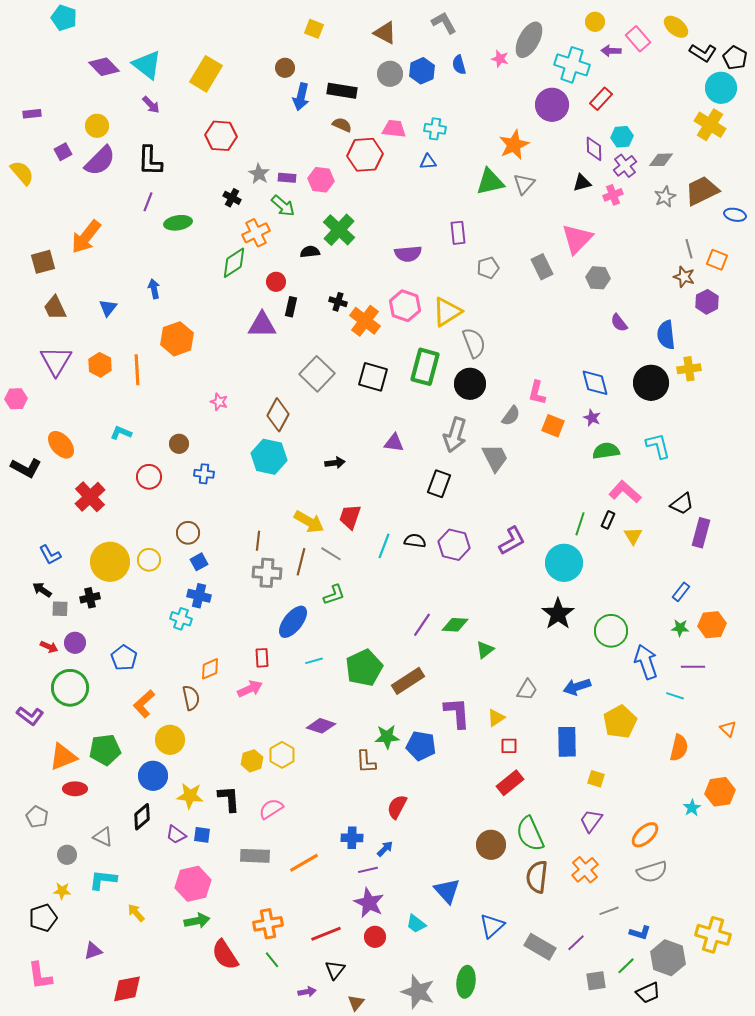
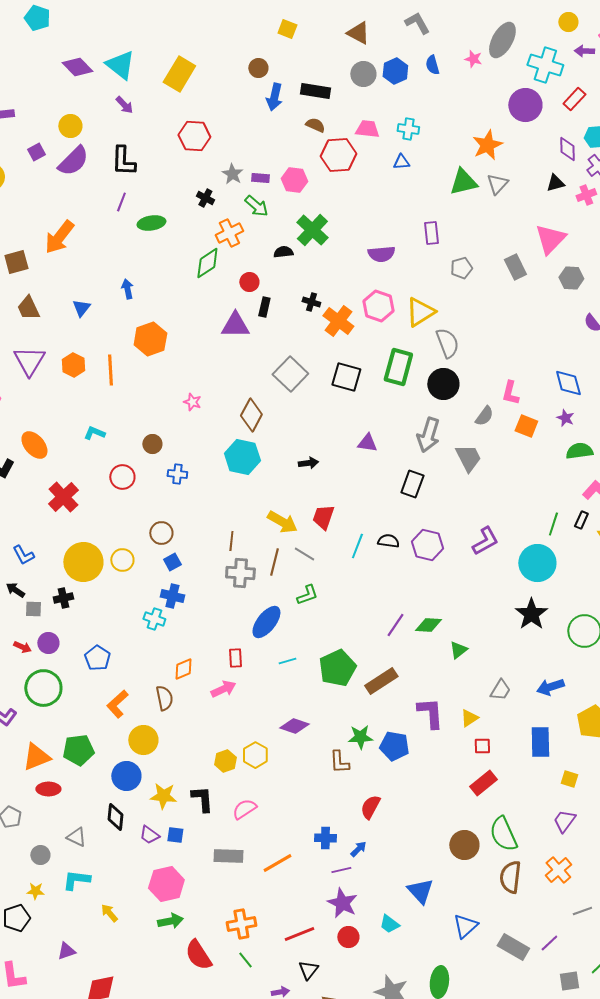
black diamond: (142, 817) -> (115, 817), turned -44

